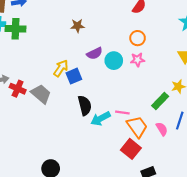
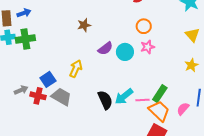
blue square: (74, 76) -> (48, 79), moved
green rectangle: (160, 101) -> (160, 94), moved
cyan arrow: (101, 119) -> (124, 96), moved
pink semicircle: (162, 129) -> (183, 109), turned -96

